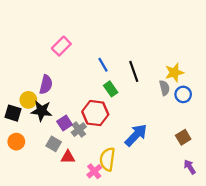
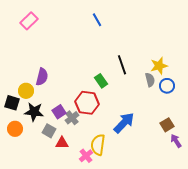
pink rectangle: (61, 46) -> (29, 21), moved
blue line: (103, 65) -> (97, 20), moved
black star: (42, 111) -> (34, 112), moved
purple arrow: (190, 167) -> (176, 141), moved

